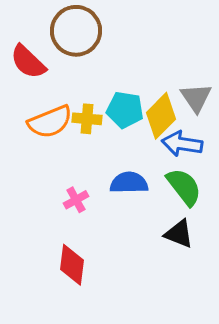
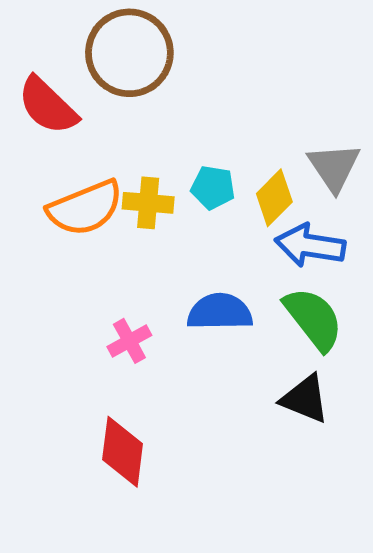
cyan pentagon: (125, 110) -> (213, 188), size x0.7
yellow diamond: (161, 116) -> (274, 198), size x0.7

